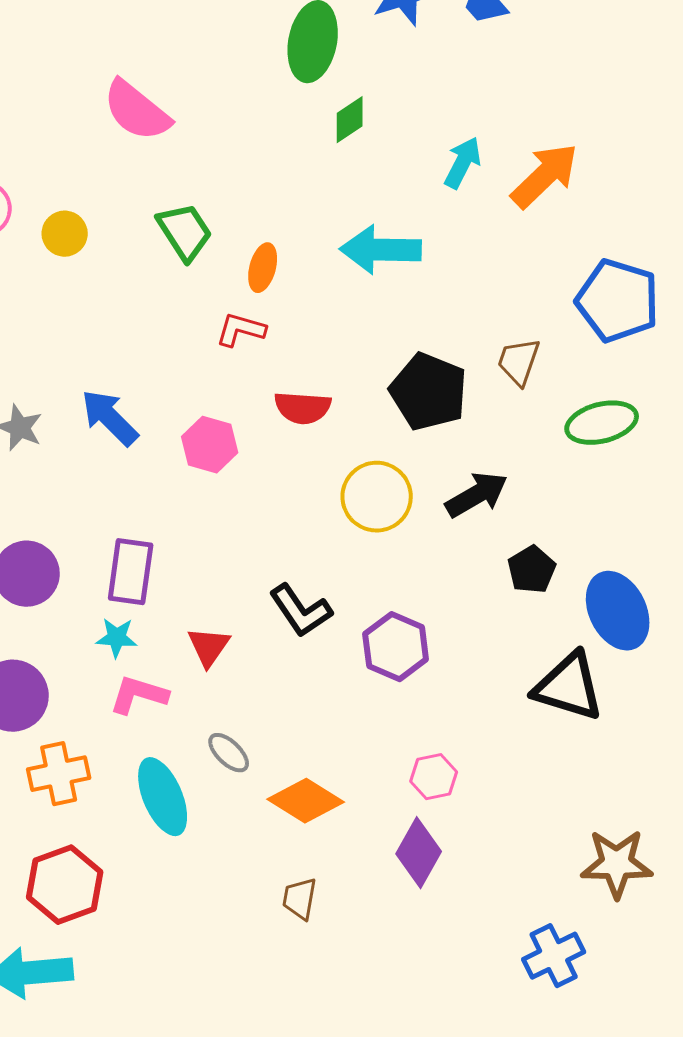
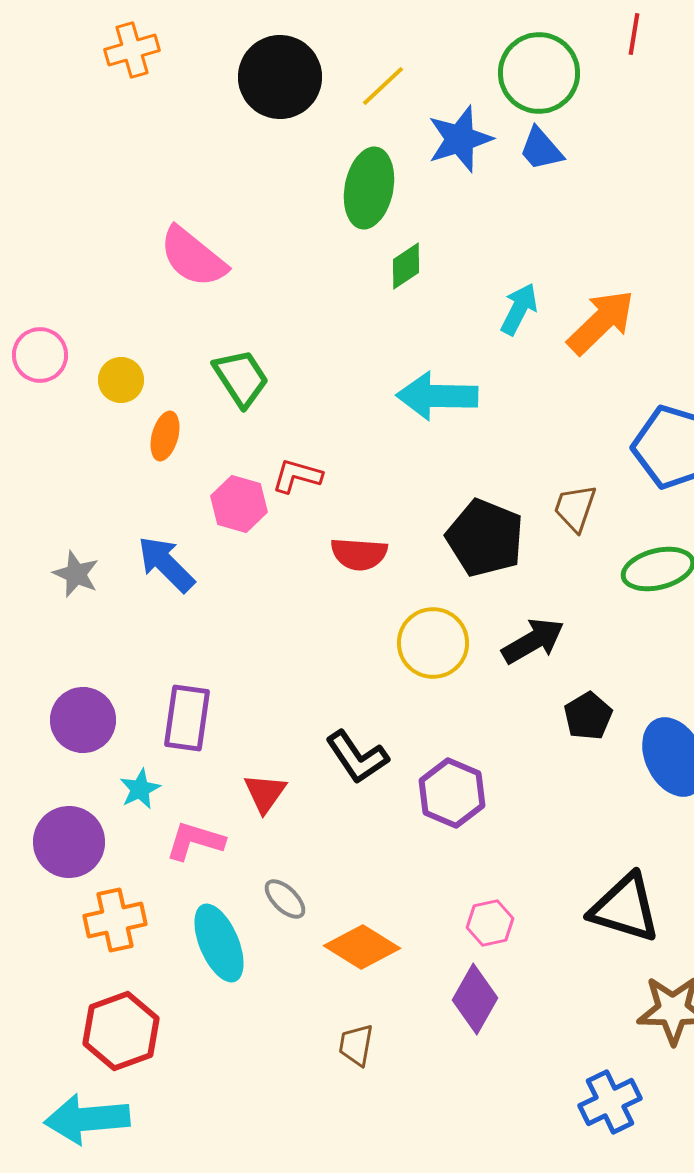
orange ellipse: (263, 268) -> (165, 436), moved
pink hexagon: (210, 445) -> (239, 504), moved
cyan star: (117, 638) -> (140, 789), moved, turned -30
black triangle: (569, 687) -> (625, 908), moved

